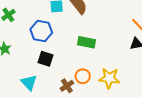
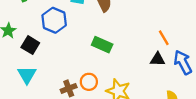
black square: (46, 59) -> (30, 45), moved

